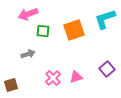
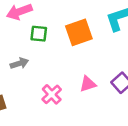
pink triangle: (76, 77) -> (88, 84), moved

